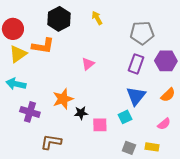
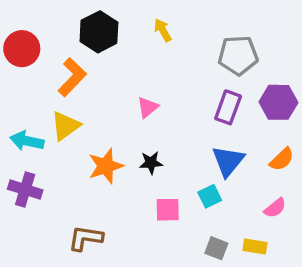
orange L-shape: (43, 46) -> (72, 77), turned -55
yellow triangle: (18, 54) -> (65, 126), moved
purple cross: (30, 112) -> (25, 190), moved
black star: (81, 113) -> (151, 163), moved

